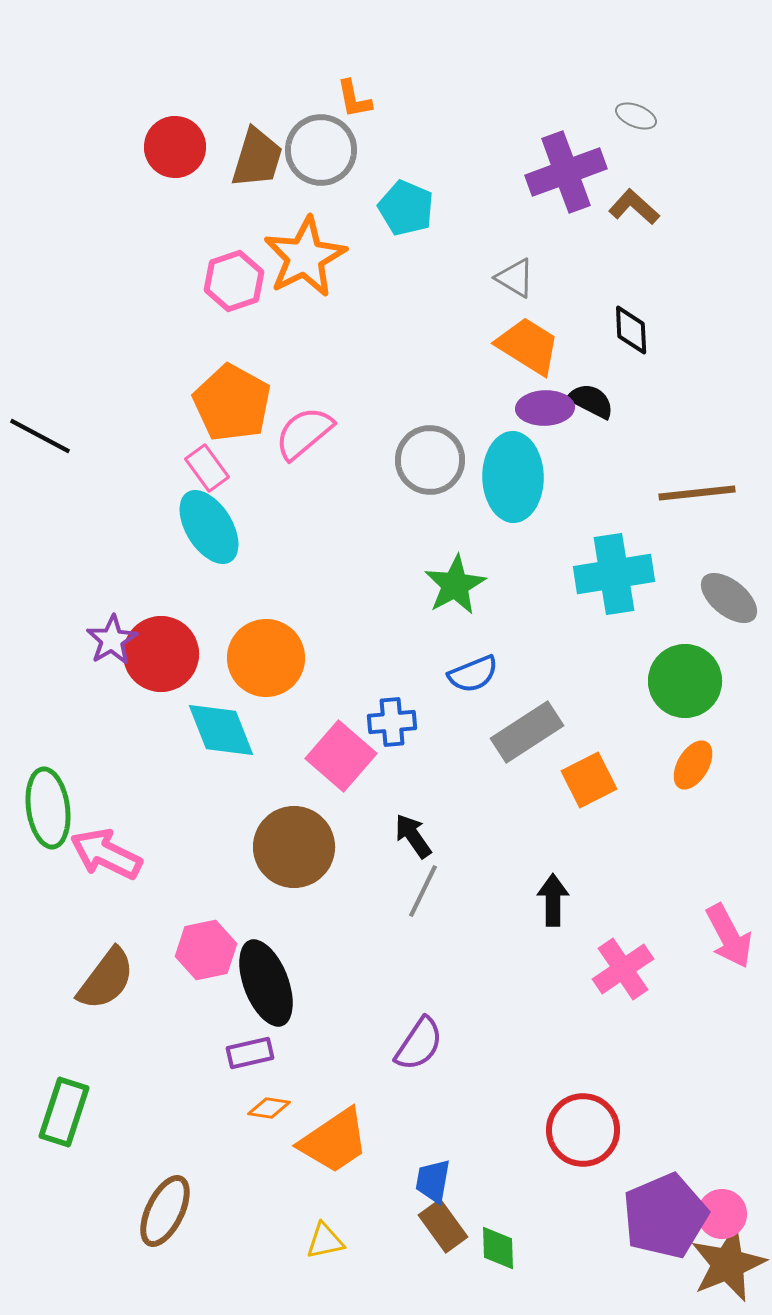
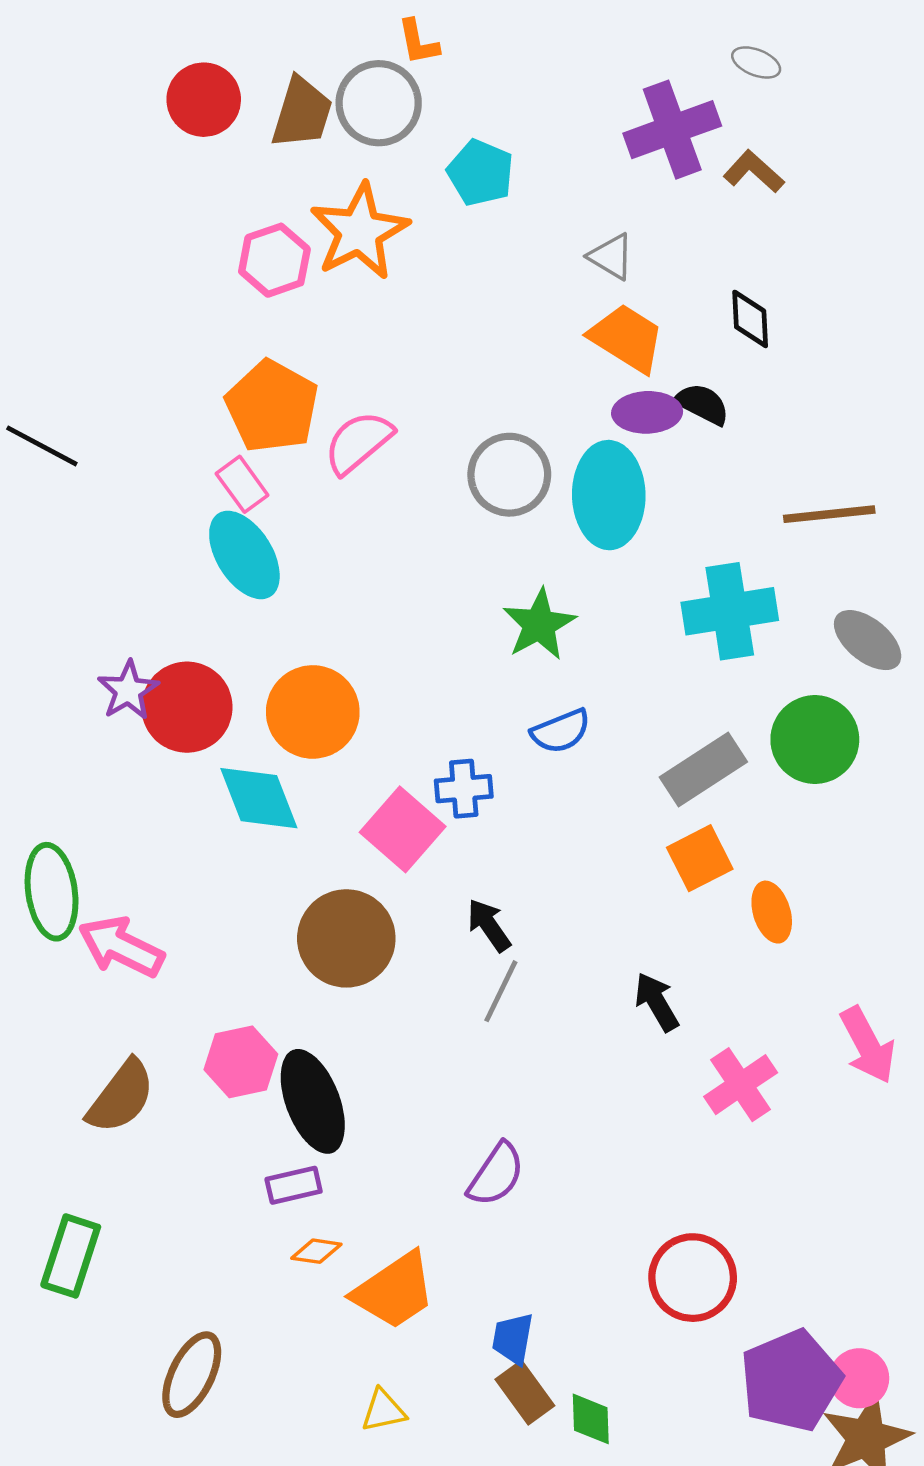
gray rectangle: (527, 732) -> (703, 769), moved
orange ellipse: (693, 765) -> (772, 912), moved, turned -48
black arrow: (553, 900) -> (657, 1002), turned -30

